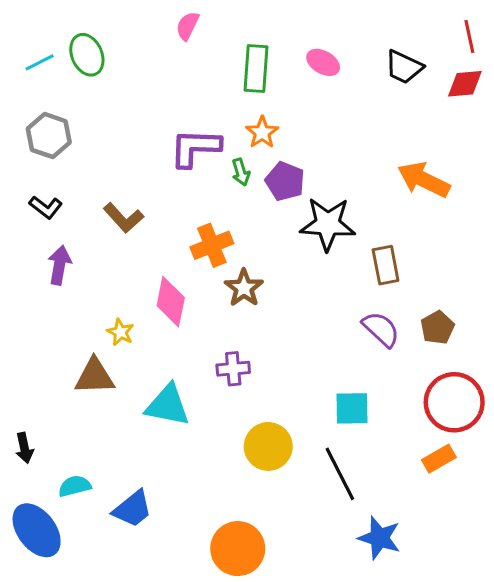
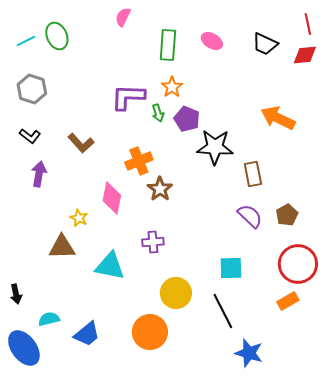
orange circle: (238, 549) -> (150, 332), moved

